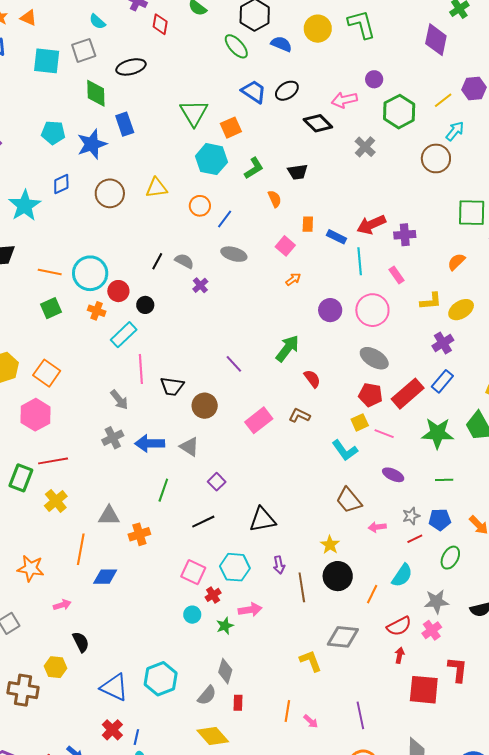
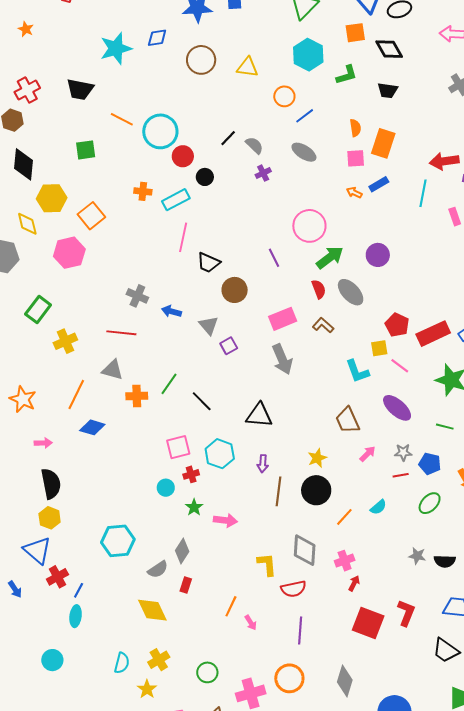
black diamond: (318, 123) -> (389, 49), moved
orange square: (231, 128) -> (355, 33), moved
orange semicircle: (275, 199) -> (355, 128), moved
orange rectangle: (308, 224) -> (383, 143), size x1.8
blue rectangle: (337, 237) -> (379, 184), moved, turned -72
pink square: (285, 246) -> (356, 158), turned 30
orange arrow: (293, 279) -> (354, 193), turned -133
green square: (51, 308) -> (86, 150), moved
purple circle: (330, 310) -> (378, 255), moved
pink circle: (372, 310) -> (309, 226), moved
orange cross: (97, 311) -> (143, 191), moved, turned -30
gray ellipse: (374, 358) -> (351, 292), moved
red semicircle: (312, 379) -> (319, 289), moved
gray arrow: (119, 400) -> (282, 359), moved, size x1.4
gray cross: (113, 438) -> (137, 296), turned 35
blue arrow: (150, 443) -> (171, 311), size x0.7
red line: (53, 461) -> (121, 333), moved
purple ellipse: (393, 475) -> (397, 408), size x1.4
purple square: (217, 482) -> (229, 346), moved
green line: (163, 490) -> (169, 384), moved
black line: (203, 522) -> (202, 401), turned 55
pink arrow: (377, 527) -> (368, 454), turned 126
pink square: (193, 572) -> (178, 447), turned 35
cyan semicircle: (402, 575) -> (378, 507), size x0.7
gray star: (436, 602) -> (417, 556), moved, size x0.7
pink arrow: (250, 610) -> (225, 520), moved
green star: (225, 626) -> (194, 507), turned -30
red semicircle: (399, 626) -> (293, 589), moved
pink cross: (432, 630) -> (345, 561), moved
gray diamond: (343, 637) -> (305, 550), turned 72
black semicircle: (81, 642) -> (51, 484), size x1.4
yellow hexagon: (56, 667) -> (50, 518), moved
blue triangle: (114, 687) -> (37, 550), moved

